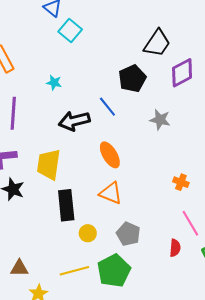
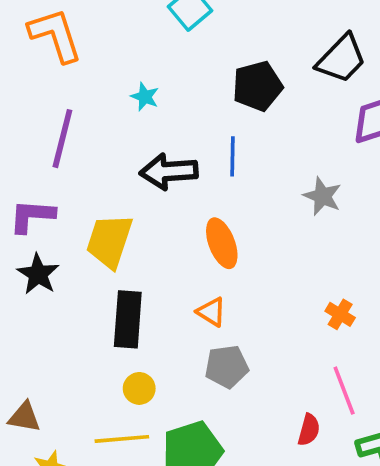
black pentagon: (132, 78) -> (257, 86), moved
blue line: (107, 107) -> (233, 156), turned 30
orange triangle: (111, 193) -> (211, 312), size x0.7
yellow circle: (88, 233) -> (139, 388), moved
gray pentagon: (128, 234) -> (227, 367), moved, turned 30

